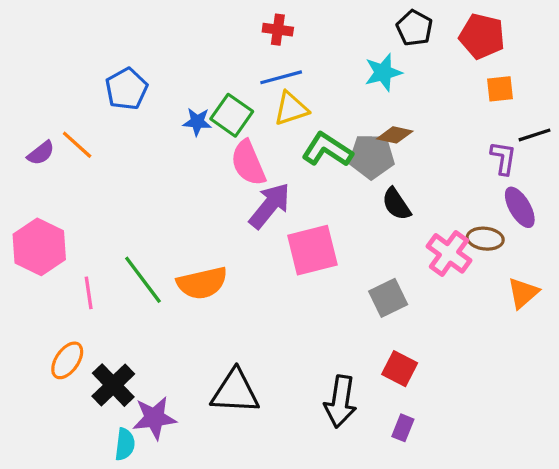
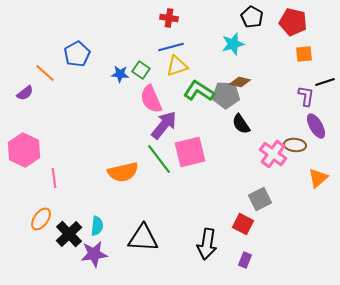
green square: (232, 115) -> (141, 70), size x0.7
orange line: (77, 145) -> (45, 73), moved
green line: (143, 280) -> (159, 159), moved
gray square: (388, 298) -> (260, 199), moved
cyan semicircle: (125, 444) -> (97, 226), moved

